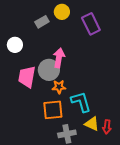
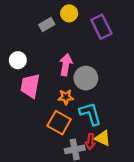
white circle: (15, 45) -> (18, 60), moved
gray circle: (49, 70) -> (86, 78), moved
orange square: (53, 110) -> (59, 123), turned 35
red arrow: (107, 127) -> (90, 142), moved

